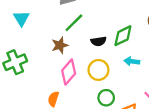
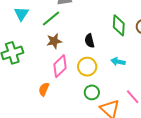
green line: (74, 23) -> (51, 19), moved
green diamond: (123, 36) -> (119, 25), moved, turned -65
black semicircle: (99, 41) -> (90, 41), turned 80

